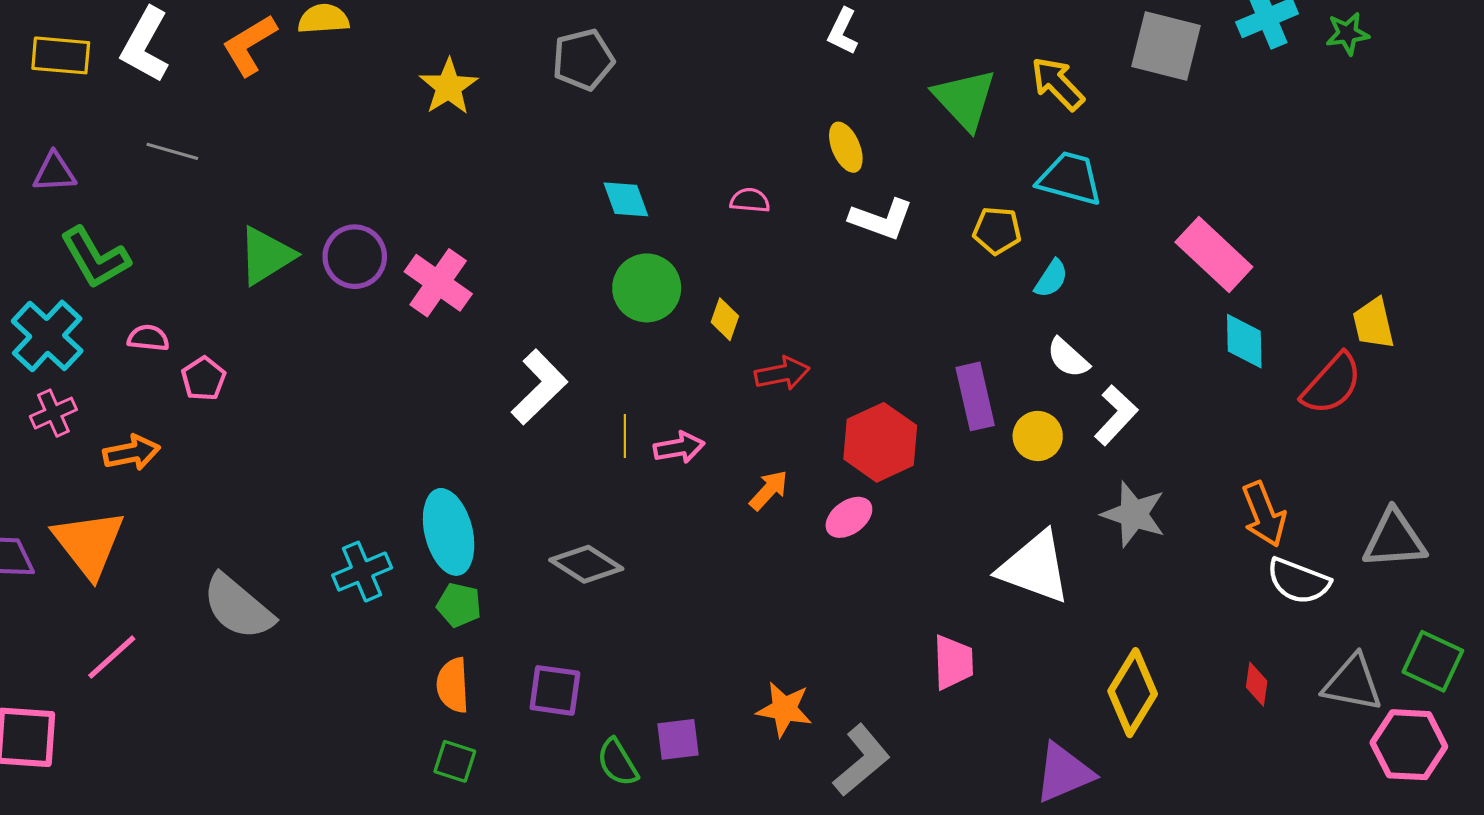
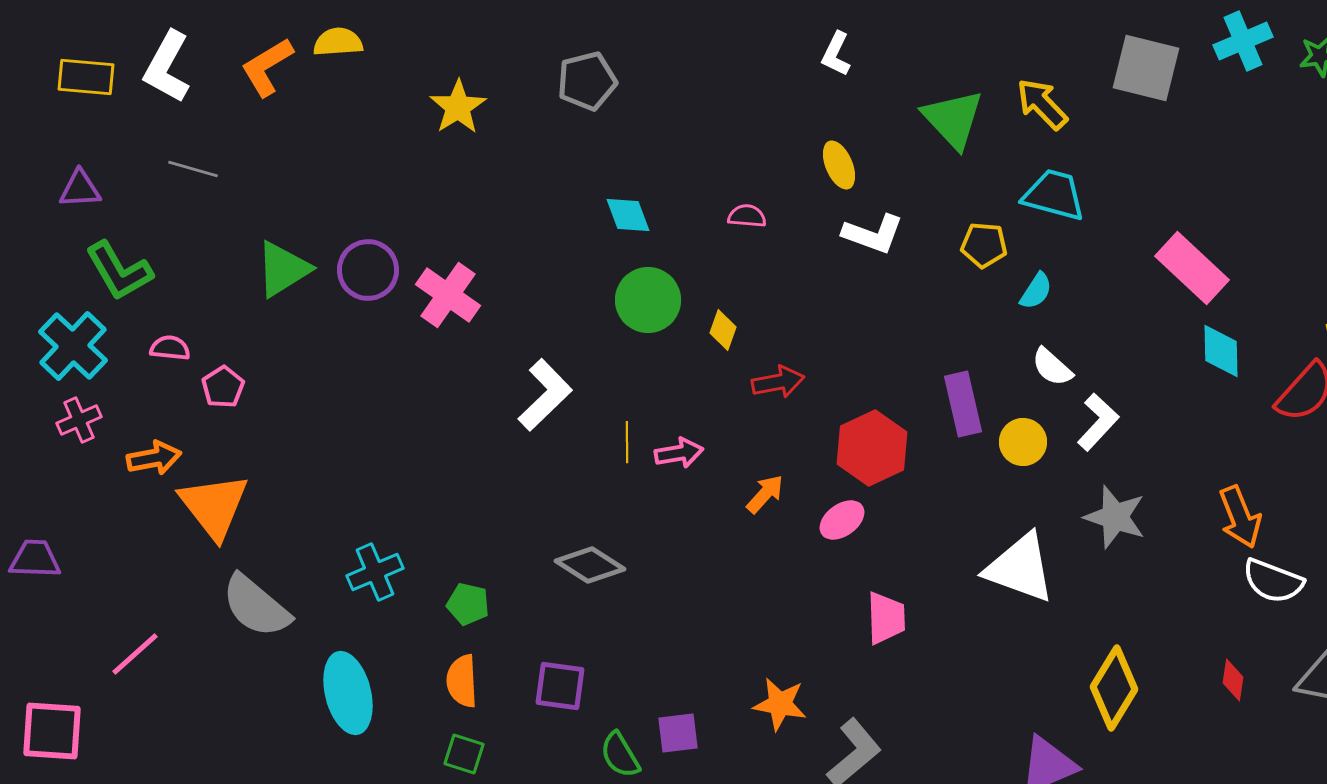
cyan ellipse: (449, 532) -> (348, 693), moved
orange triangle: (89, 543) -> (214, 506), moved
pink trapezoid: (953, 662) -> (886, 618), moved

